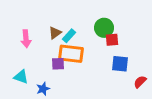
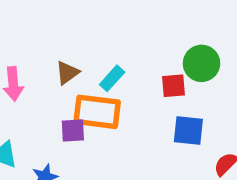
green circle: (104, 28) -> (202, 63), moved
cyan rectangle: (69, 36) -> (112, 78), moved

